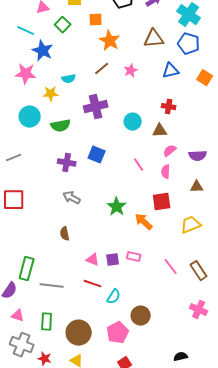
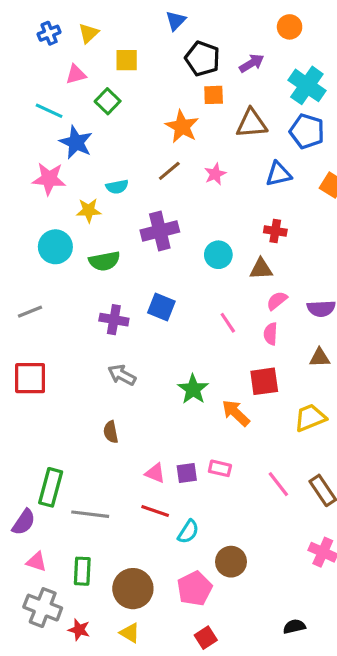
orange square: (96, 20) -> (214, 95), moved

